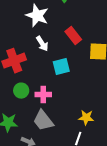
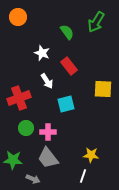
white star: (37, 16) -> (42, 53), size x0.7
red rectangle: (73, 36) -> (69, 66), moved

